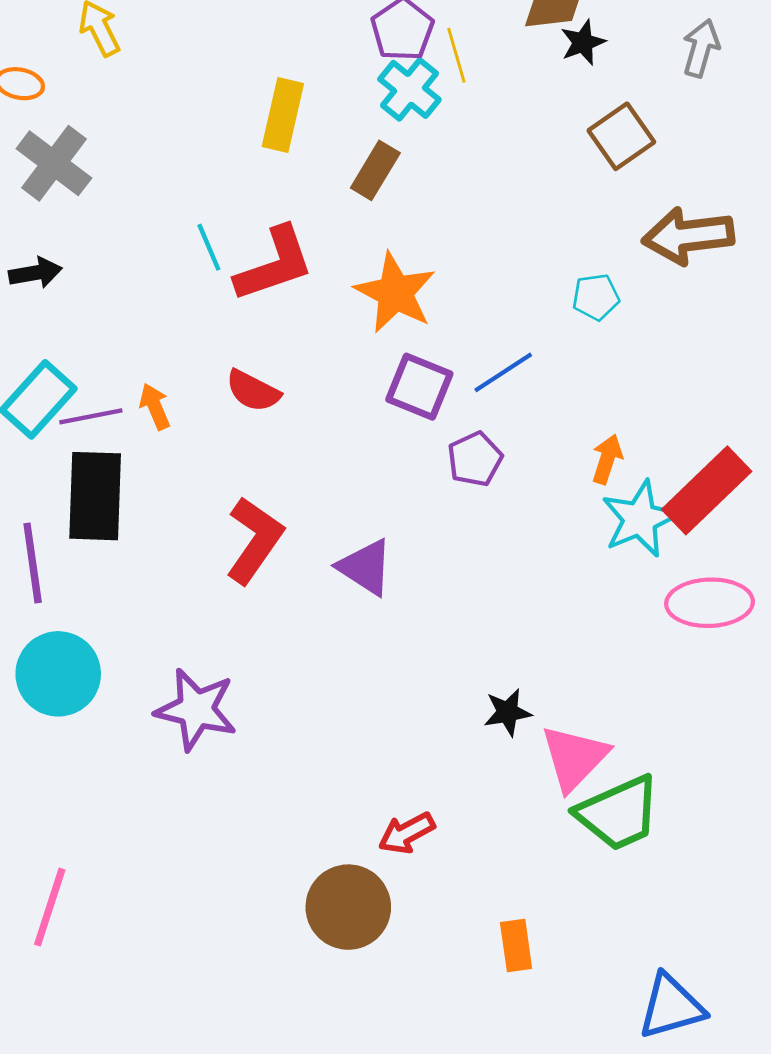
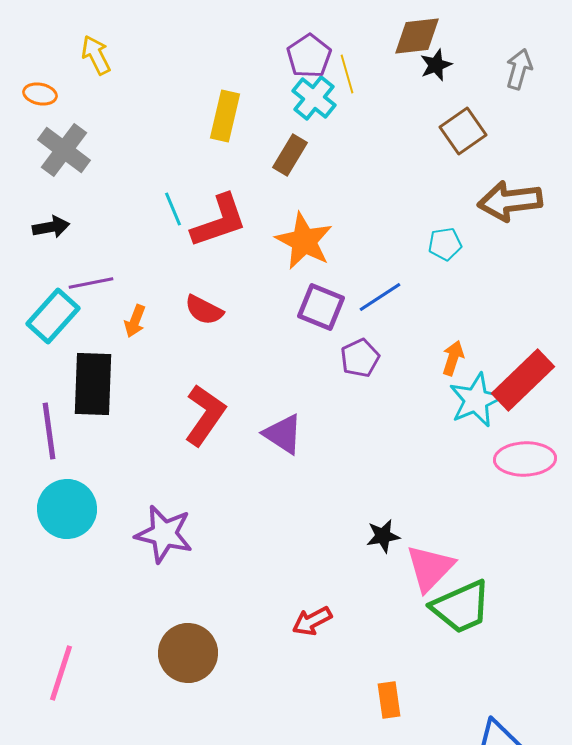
orange arrow: (155, 406) -> (135, 321), turned -136
purple line: (91, 416) -> (91, 283), moved
brown circle: (348, 907) -> (188, 653), moved

